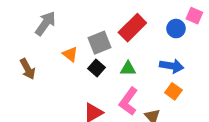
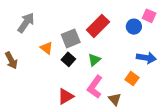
blue arrow: (172, 66) -> (146, 58), moved
green triangle: (128, 69) -> (94, 60), turned -40

